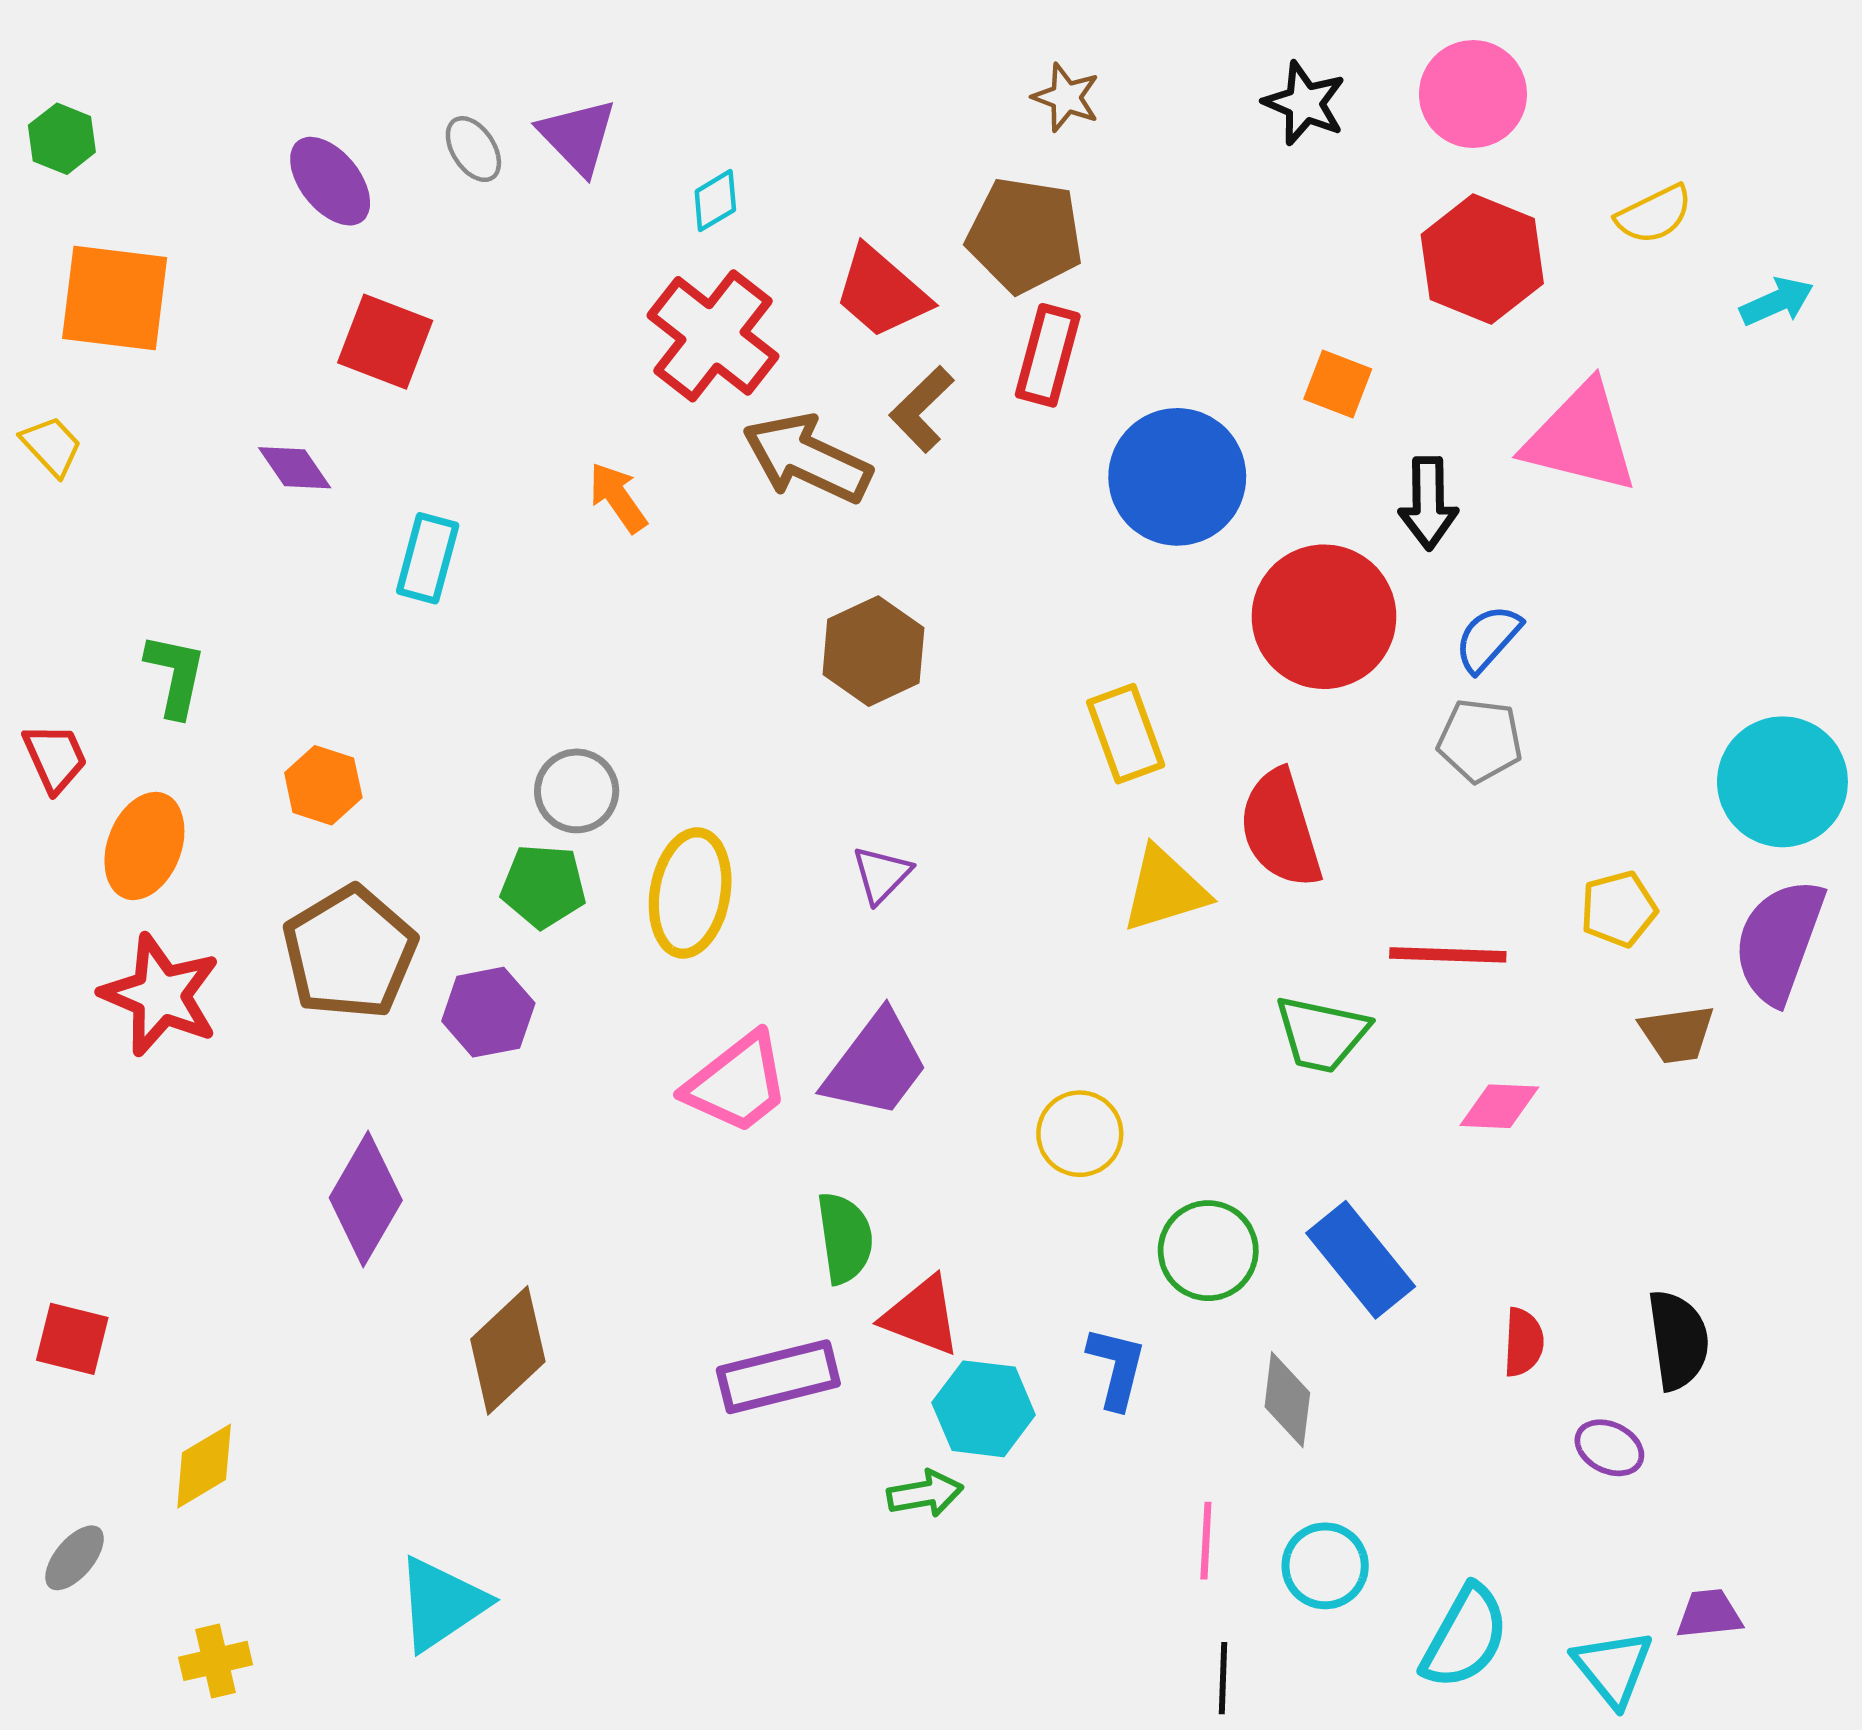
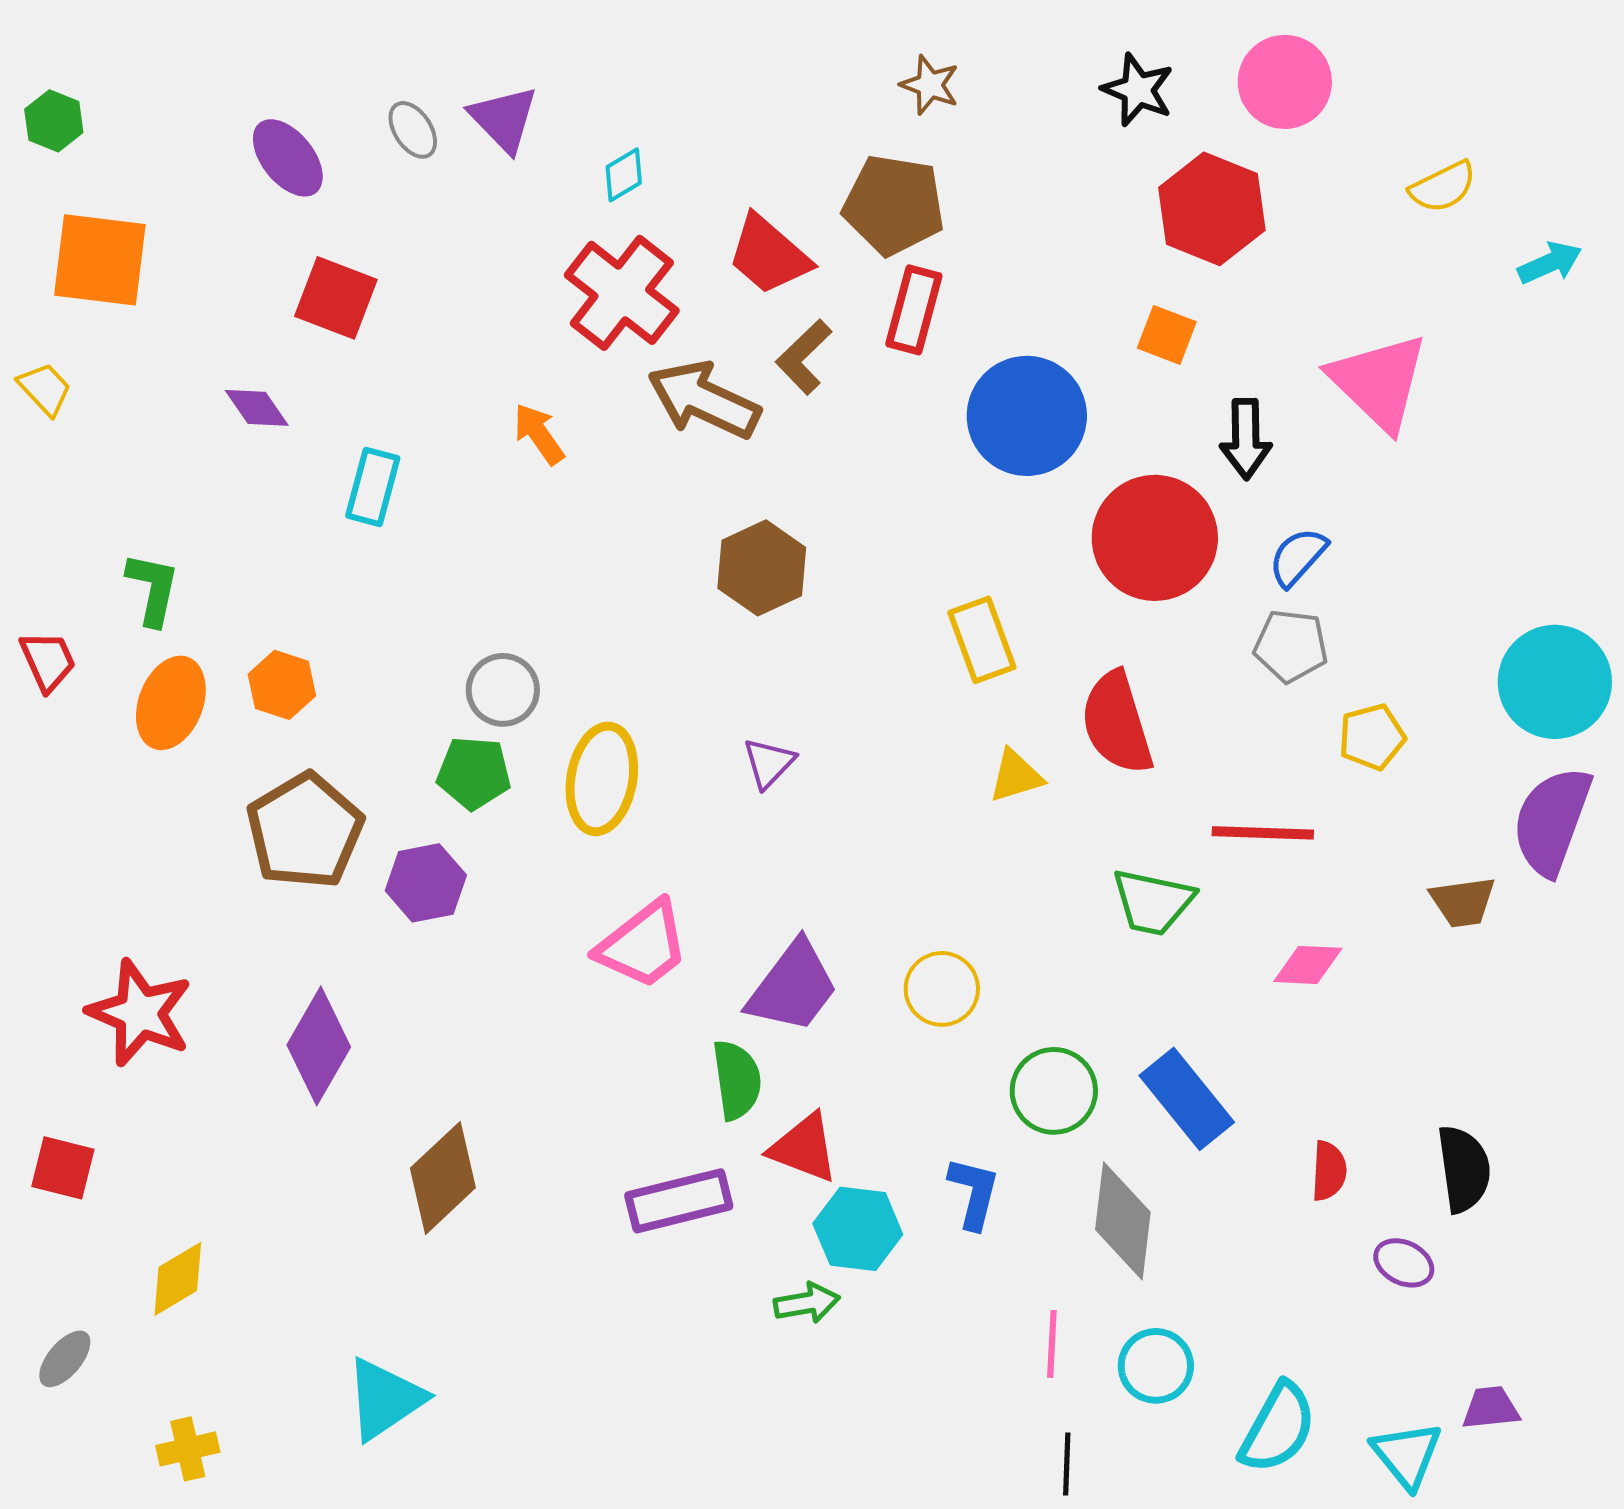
red hexagon: (1482, 259) -> (1212, 209), moved
pink triangle: (1581, 438) -> (1379, 382), turned 30
orange ellipse: (144, 846) -> (171, 703), moved
yellow triangle: (1165, 890) -> (1016, 776), size x0.7
yellow pentagon: (1619, 909) -> (1372, 737), moved
red star: (160, 995) -> (140, 1013), moved
purple trapezoid: (876, 1065) -> (793, 987), moved
gray diamond: (1287, 1400) -> (1123, 1221), size x1.4

